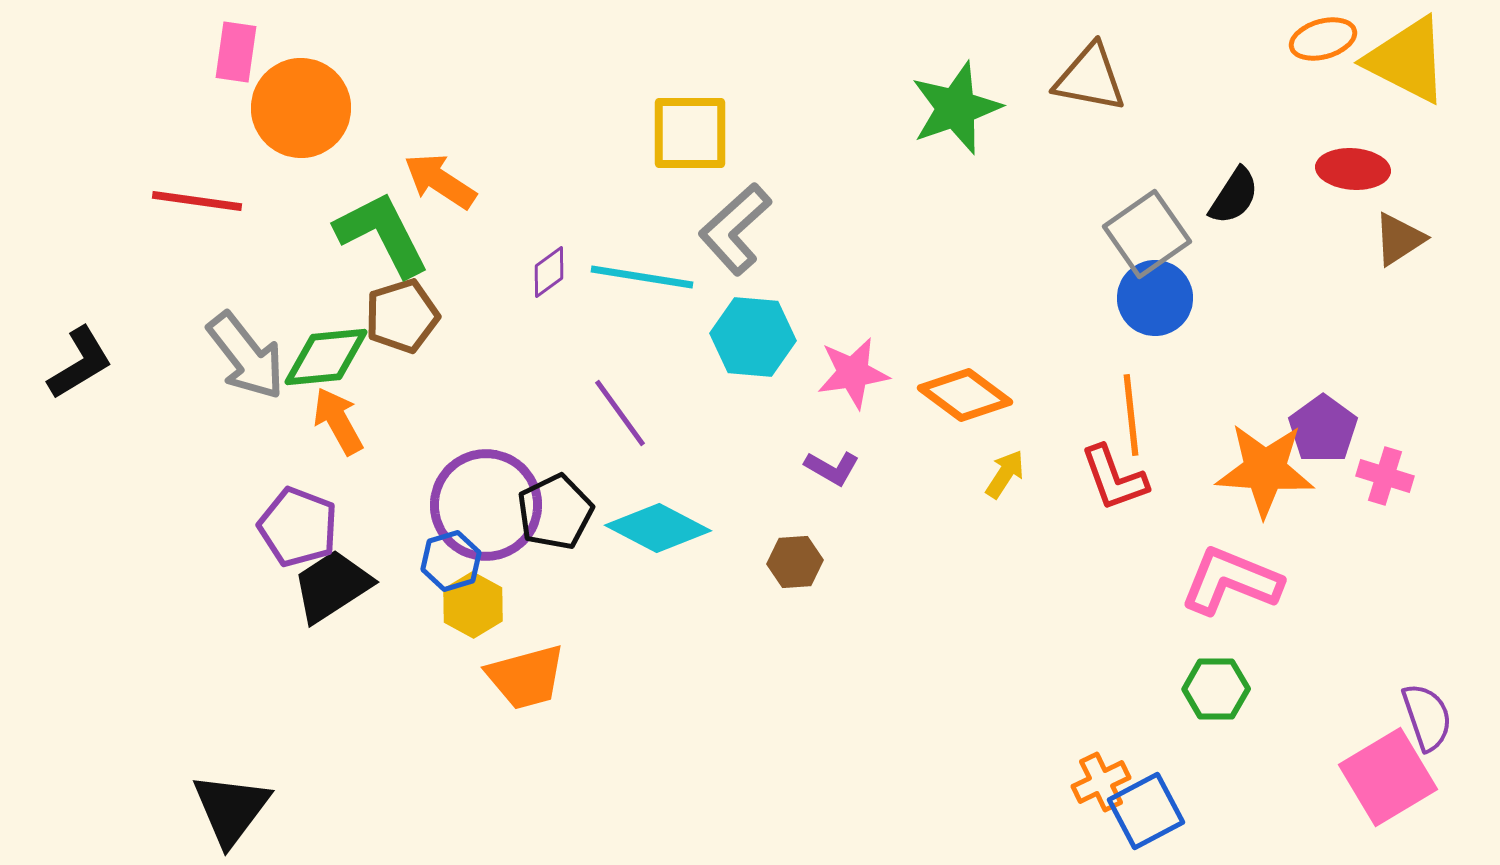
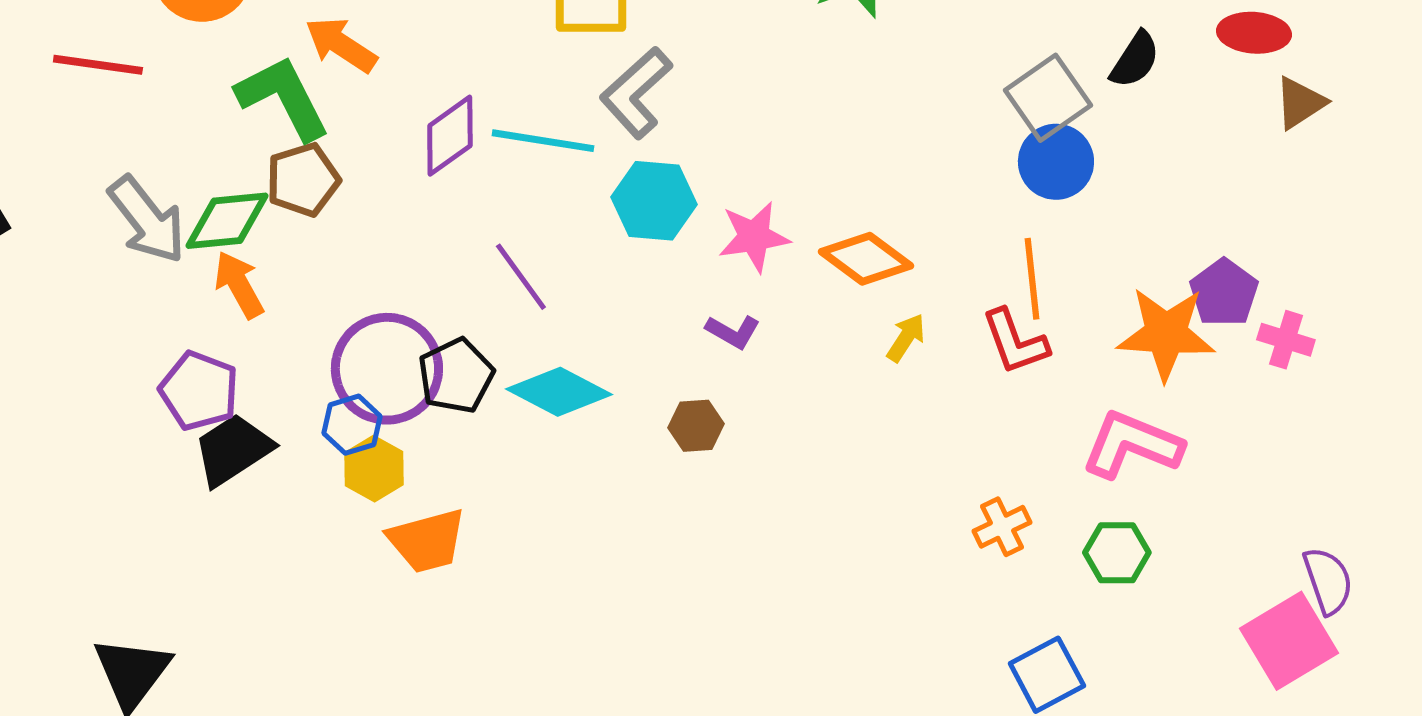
purple diamond: (549, 272) -> (450, 136), size x1.6
orange cross: (1101, 782) -> (1002, 527), moved

